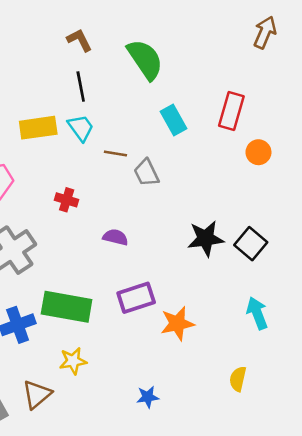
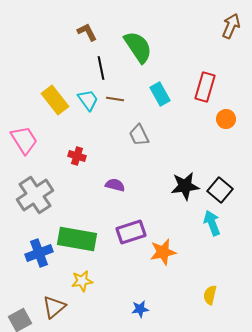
black line: (81, 87) -> (101, 68), moved
yellow rectangle: (38, 128) -> (55, 100), turned 60
brown line: (115, 153) -> (115, 99), moved
cyan arrow: (257, 313) -> (212, 223), moved

